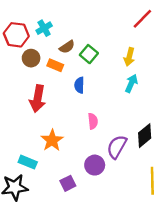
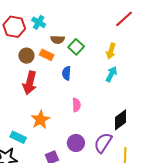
cyan cross: (44, 28) -> (39, 22), turned -32
brown semicircle: (67, 47) -> (58, 40), turned 32
brown circle: (31, 58) -> (26, 56), moved
purple semicircle: (117, 147) -> (103, 143), moved

